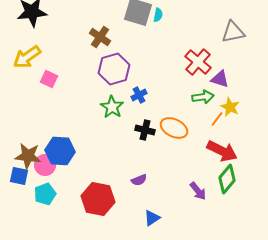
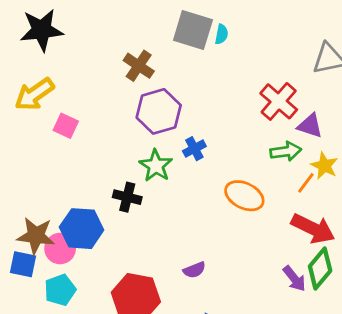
black cross: (145, 130) -> (127, 197), moved
purple arrow: (198, 191) -> (294, 279), moved

